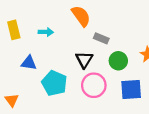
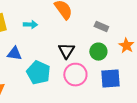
gray rectangle: (101, 38) -> (101, 27), moved

